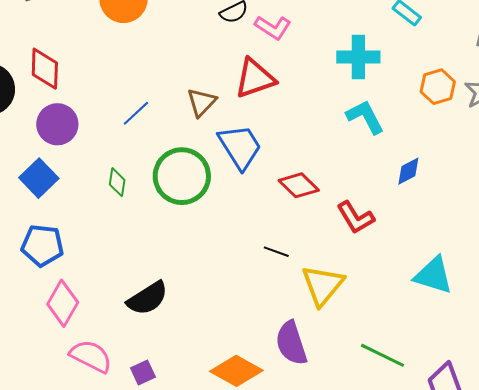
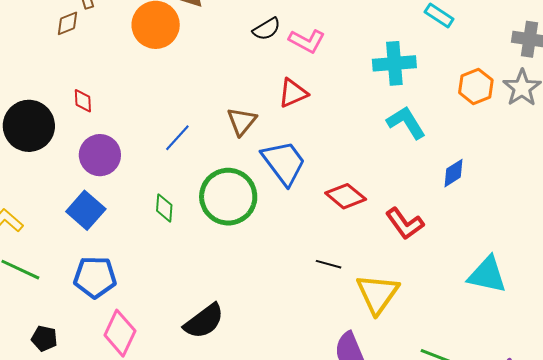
red diamond: (45, 69) -> (83, 101), size x0.6
red triangle: (255, 78) -> (293, 93), size x0.7

